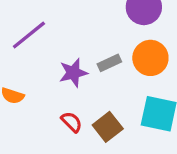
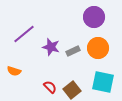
purple star: (73, 73) -> (51, 47), moved, turned 30

